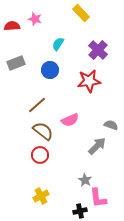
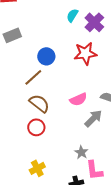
cyan semicircle: (58, 44) -> (72, 15), moved
blue circle: (50, 70) -> (46, 56), moved
pink semicircle: (70, 120) -> (78, 99), moved

